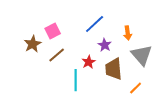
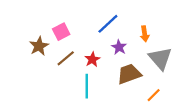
red star: (89, 62) -> (92, 59), moved
brown trapezoid: (114, 69) -> (129, 74), turned 75

